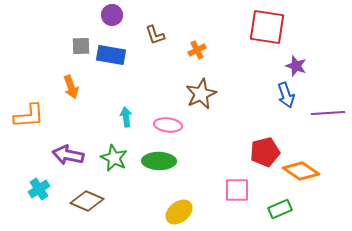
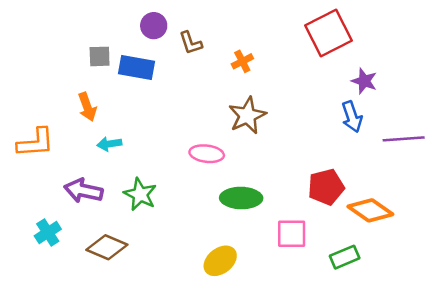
purple circle: (112, 15) -> (154, 26), moved
red square: (267, 27) -> (329, 33), turned -36
cyan arrow: (126, 117) -> (109, 144), moved, turned -90
green ellipse: (159, 161) -> (241, 198), moved

